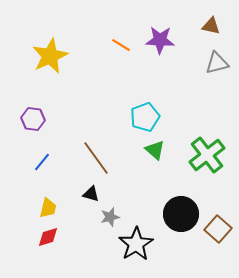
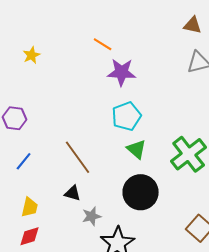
purple star: (160, 40) -> (122, 72), moved
yellow star: (50, 56) -> (32, 55), size x0.5
black circle: (181, 214) -> (141, 192), moved

